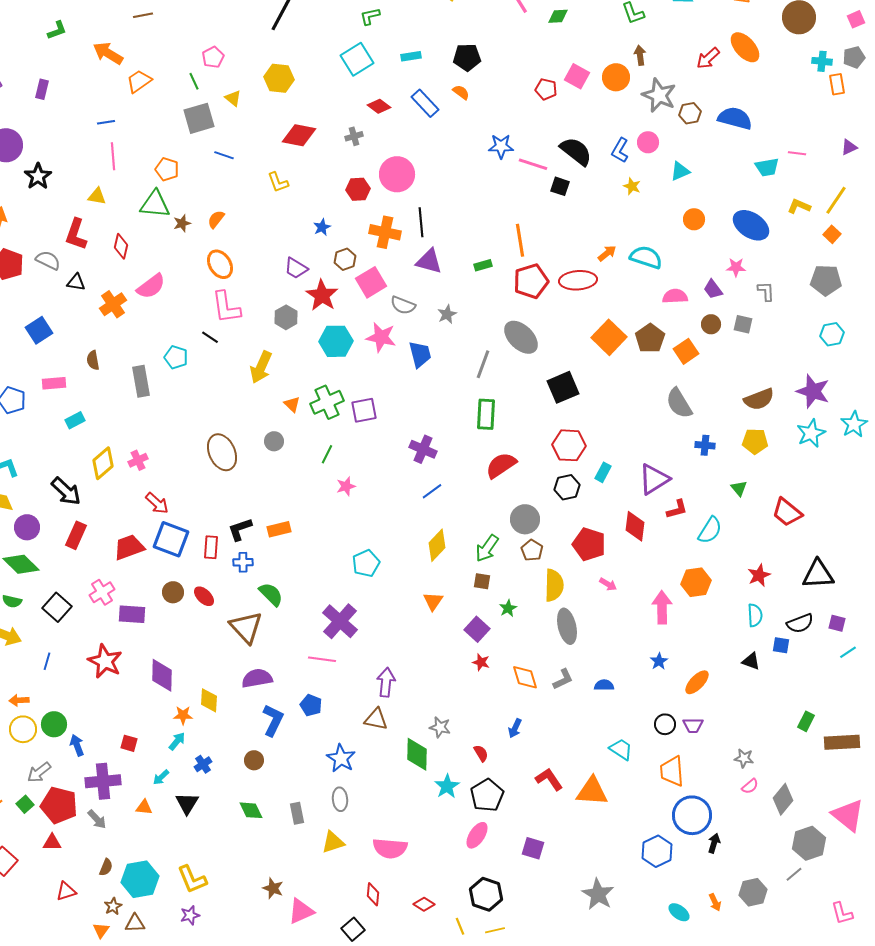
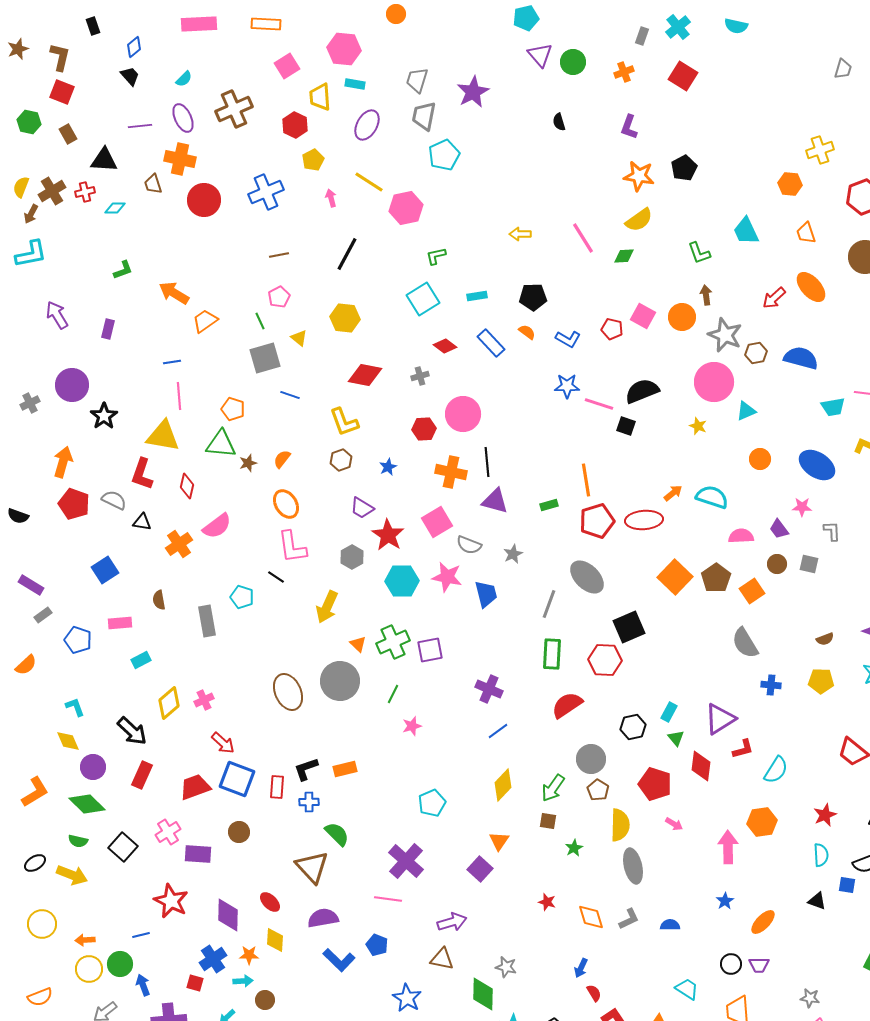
brown line: (143, 15) -> (279, 255), moved
pink circle: (648, 142) -> (714, 382), size x1.8
blue L-shape: (620, 150) -> (568, 339), moved, turned -90
black semicircle: (576, 151) -> (642, 391), turned -60
yellow L-shape: (278, 182) -> (344, 422), size x1.4
yellow triangle: (97, 196) -> (163, 436), size x1.8
brown hexagon: (345, 259) -> (341, 460), moved
brown semicircle: (759, 399) -> (825, 639), size x0.6
gray circle: (274, 441) -> (340, 681), size x2.0
red hexagon: (569, 445) -> (605, 660), moved
green triangle: (739, 488) -> (676, 738), moved
red ellipse: (204, 596) -> (270, 902), moved
purple square: (477, 629) -> (480, 869), moved
blue line: (47, 661) -> (141, 935), moved, turned 60
purple arrow: (386, 682) -> (452, 922), turned 68
blue L-shape: (273, 720) -> (339, 960), turned 108
cyan arrow: (177, 741) -> (243, 981), turned 48
red semicircle: (481, 753) -> (594, 993), moved
brown circle: (254, 760) -> (265, 1000), moved
blue cross: (203, 764) -> (213, 959), moved, size x1.5

